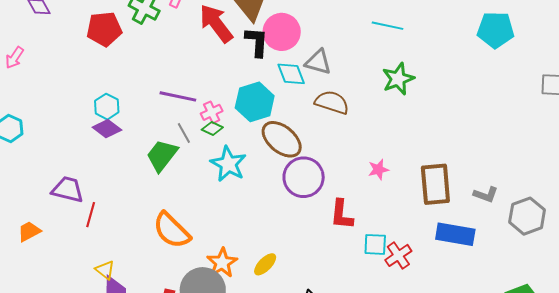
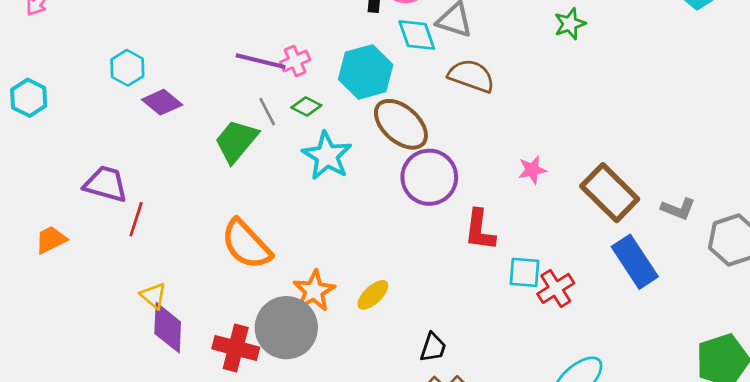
green star: (398, 79) -> (570, 24), moved, size x0.7
cyan hexagon: (107, 107) -> (127, 68), moved
pink cross: (212, 112) -> (295, 61), moved
brown rectangle: (435, 184) -> (610, 193), turned -42
blue rectangle: (455, 234) -> (635, 262), turned 45

